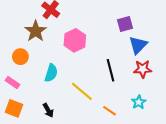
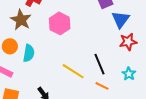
black line: (110, 70) -> (99, 64), moved
cyan semicircle: (51, 73) -> (29, 53), moved

